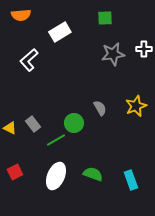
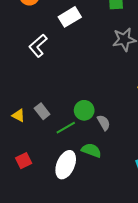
gray semicircle: (100, 108) -> (104, 123), moved
green semicircle: (93, 174) -> (91, 150), moved

